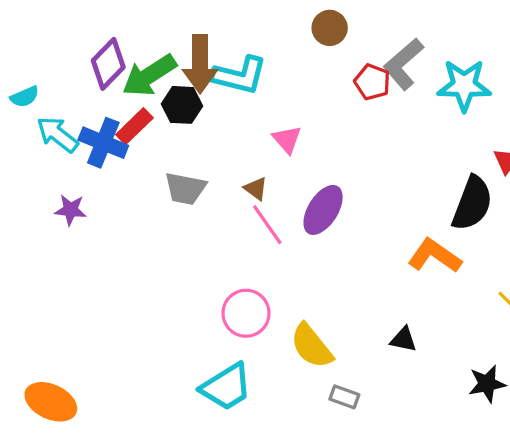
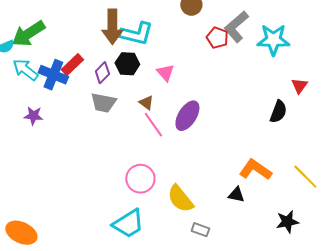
purple diamond: (108, 64) -> (102, 73), moved, size x0.7
green arrow: (149, 75) -> (28, 34), moved
black hexagon: (182, 105) -> (127, 64), moved
black semicircle: (472, 203) -> (278, 112), size x0.7
orange L-shape: (435, 256) -> (255, 170), moved

